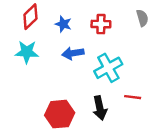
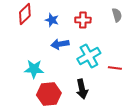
cyan star: (27, 52) -> (34, 69), moved
red line: (133, 97) -> (115, 68), moved

